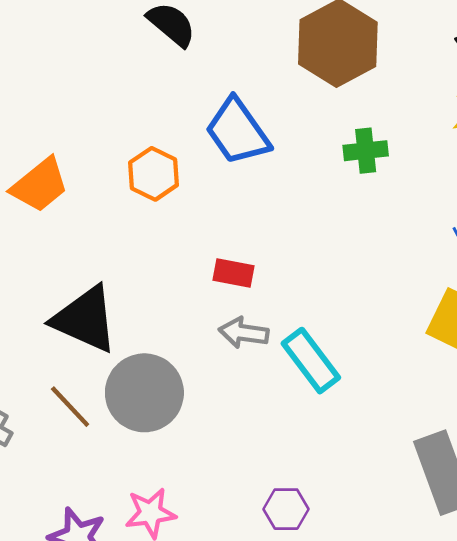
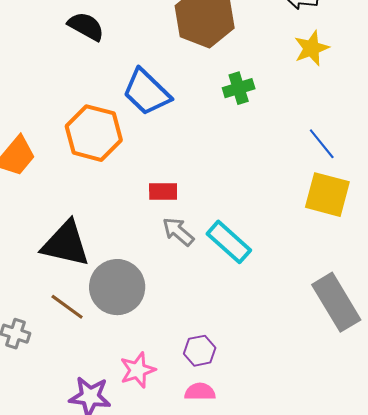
orange hexagon: (153, 174) -> (94, 133), size x1.5
gray arrow: (244, 333) -> (178, 232), turned 44
purple hexagon: (286, 509) -> (200, 351), moved

